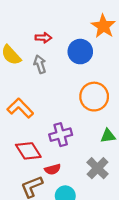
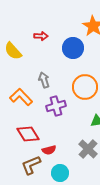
gray arrow: (40, 64) -> (44, 80), moved
purple cross: (61, 135) -> (56, 106), moved

